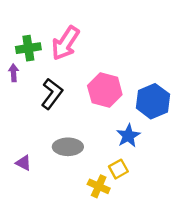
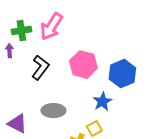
purple triangle: (23, 163) -> (17, 124), size x1.5

